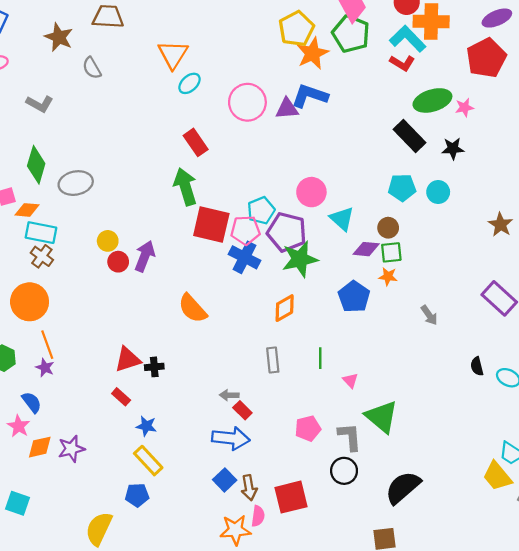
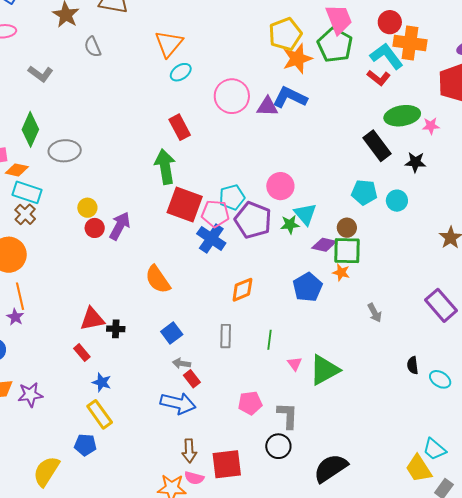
green square: (391, 252) -> (347, 251), size x1.4
green star: (300, 259) -> (290, 224), moved, size x0.6
green triangle: (382, 417) -> (324, 370), moved, turned 44
blue square: (225, 480) -> (172, 333), moved
pink semicircle: (258, 516) -> (194, 478), turned 90

